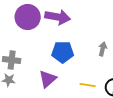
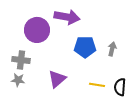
purple circle: (28, 17) -> (37, 30), moved
blue pentagon: (63, 52) -> (85, 47), moved

